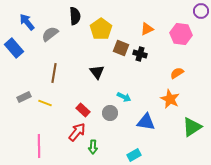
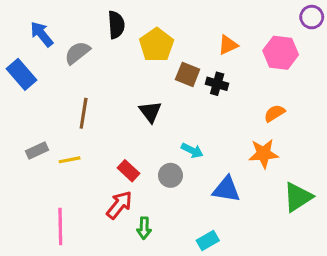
orange star: (170, 99) -> (264, 154), turned -30
yellow line: (45, 103) -> (70, 160), turned -32

